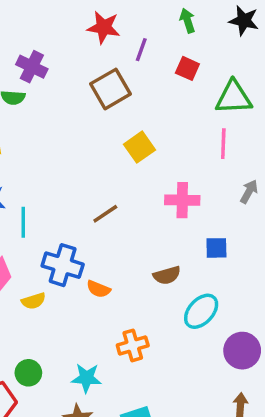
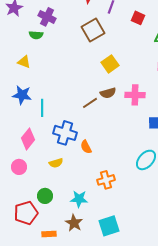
brown semicircle: (167, 275) -> (108, 93), moved
orange semicircle: (98, 289) -> (86, 147), turned 40
yellow semicircle: (34, 301) -> (56, 163), moved

